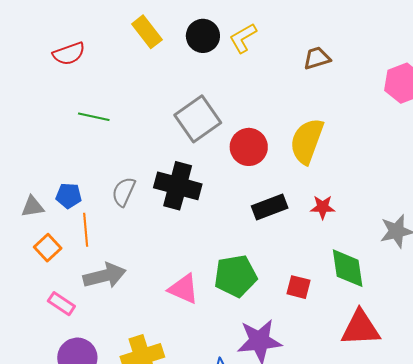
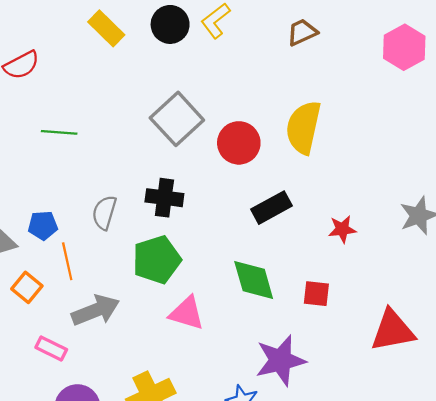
black cross: (178, 186) -> (164, 198), size x0.7
red star: (323, 207) -> (342, 229), moved
green diamond: (348, 268) -> (254, 280), moved
green pentagon: (236, 276) -> (157, 260), moved

